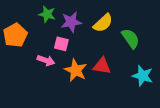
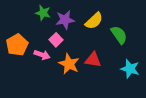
orange pentagon: (15, 35) -> (17, 45), moved
pink square: (61, 44) -> (56, 40), turned 32

